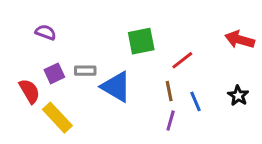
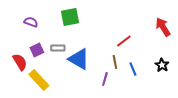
red arrow: (240, 40) -> (163, 27), turned 42
green square: (141, 41) -> (70, 17), moved
purple line: (171, 121) -> (105, 79), moved

